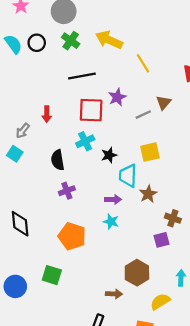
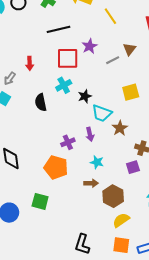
yellow square: (150, 152) -> (131, 92), moved
cyan trapezoid: (128, 176) -> (102, 113), turned -70
purple cross: (67, 191) -> (68, 142), moved
purple arrow: (113, 200) -> (90, 134), turned 80
cyan star: (111, 222) -> (97, 162), moved
brown arrow: (114, 294) -> (91, 183), moved
yellow semicircle: (160, 302) -> (121, 220), moved

